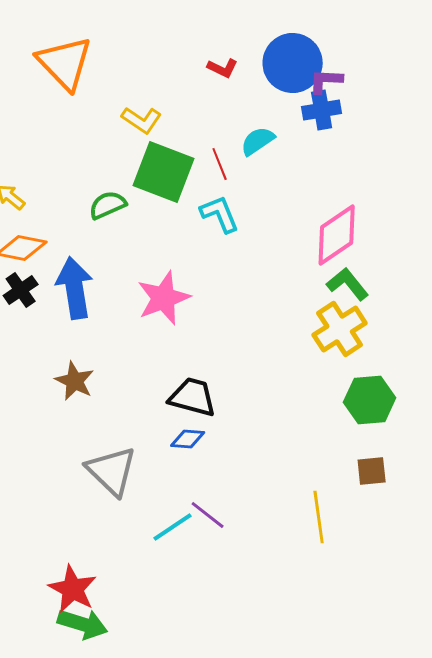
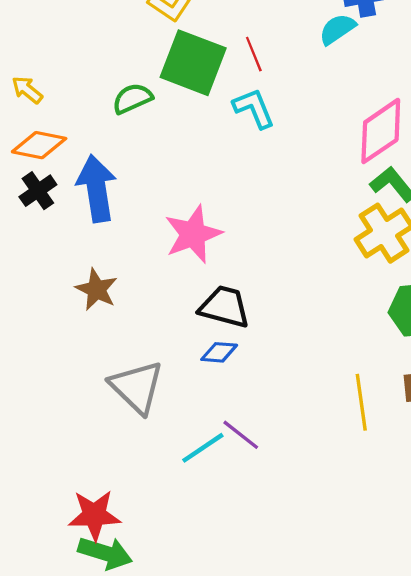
cyan semicircle: (258, 141) -> (337, 29), moved
pink star: (164, 298) -> (193, 234), moved
yellow line: (319, 517) -> (361, 402), moved
red star: (73, 589) -> (94, 515), turned -30

